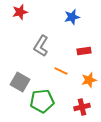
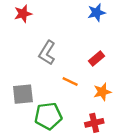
blue star: (72, 17) -> (97, 13), moved
red rectangle: (84, 51) -> (97, 59), turned -32
gray square: (20, 82) -> (23, 94), turned -36

